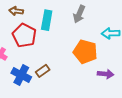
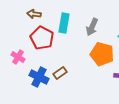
gray arrow: (79, 14) -> (92, 27), moved

